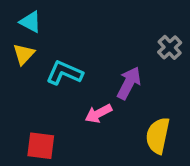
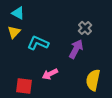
gray cross: (170, 47) -> (85, 28), moved
pink arrow: (98, 114) -> (50, 74), moved

